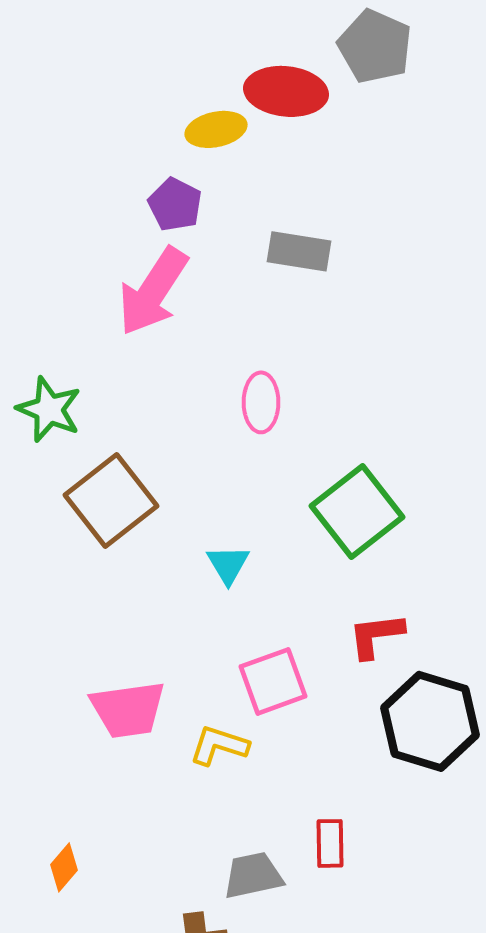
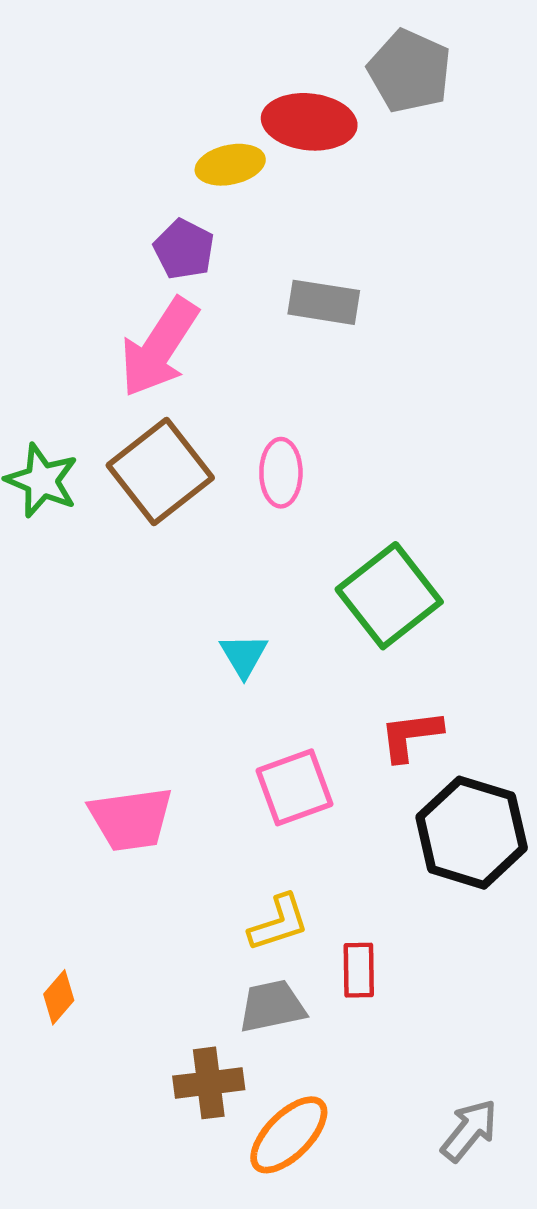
brown square: (111, 500) -> (160, 472), moved
yellow L-shape: (219, 745) -> (279, 923), moved, turned 144

